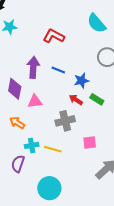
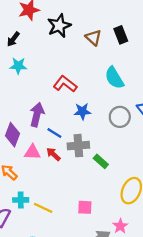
blue line: (58, 70) -> (54, 133), moved
blue star: (82, 81) -> (82, 111), moved
red arrow: (76, 100) -> (53, 154), moved
gray cross: (65, 121) -> (78, 146), moved

